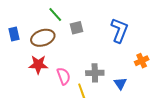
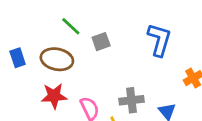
brown ellipse: (43, 38) -> (57, 59), turned 35

